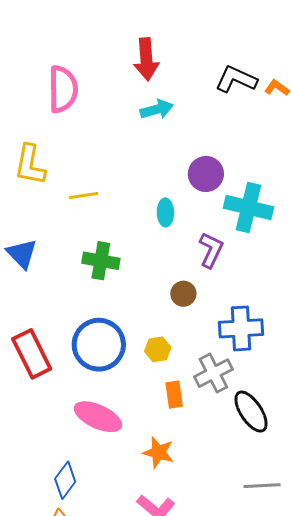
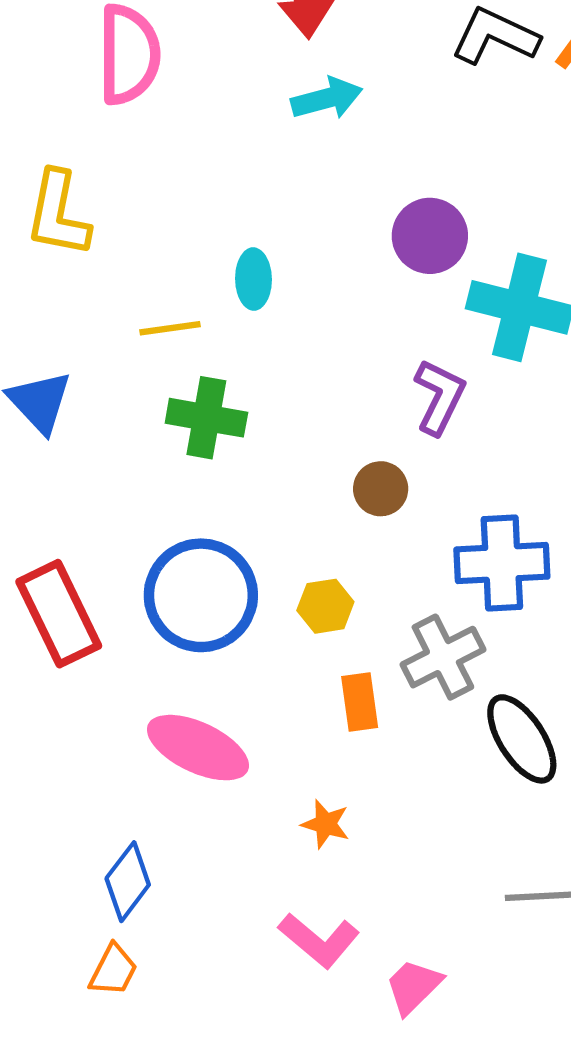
yellow line: (84, 195) -> (170, 328), moved
cyan ellipse: (165, 212) -> (253, 279), moved
orange star: (158, 452) -> (326, 824), size x0.7

